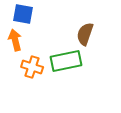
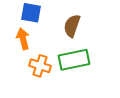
brown semicircle: (85, 34) -> (72, 26), moved

